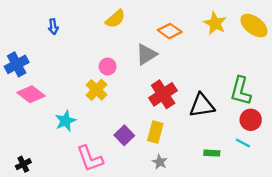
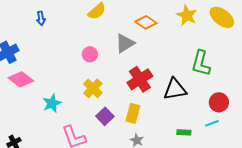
yellow cross: (96, 90) -> (93, 88), moved
green L-shape: (241, 91) -> (201, 63), moved
cyan line: (243, 143) -> (212, 123), turned -48

